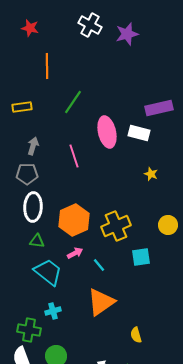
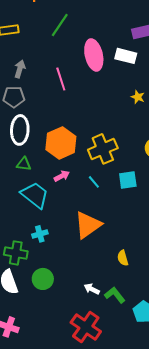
cyan line: (99, 265) -> (94, 182), moved

